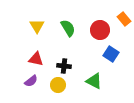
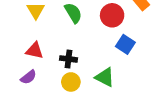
yellow circle: (58, 85) -> (71, 82), moved

